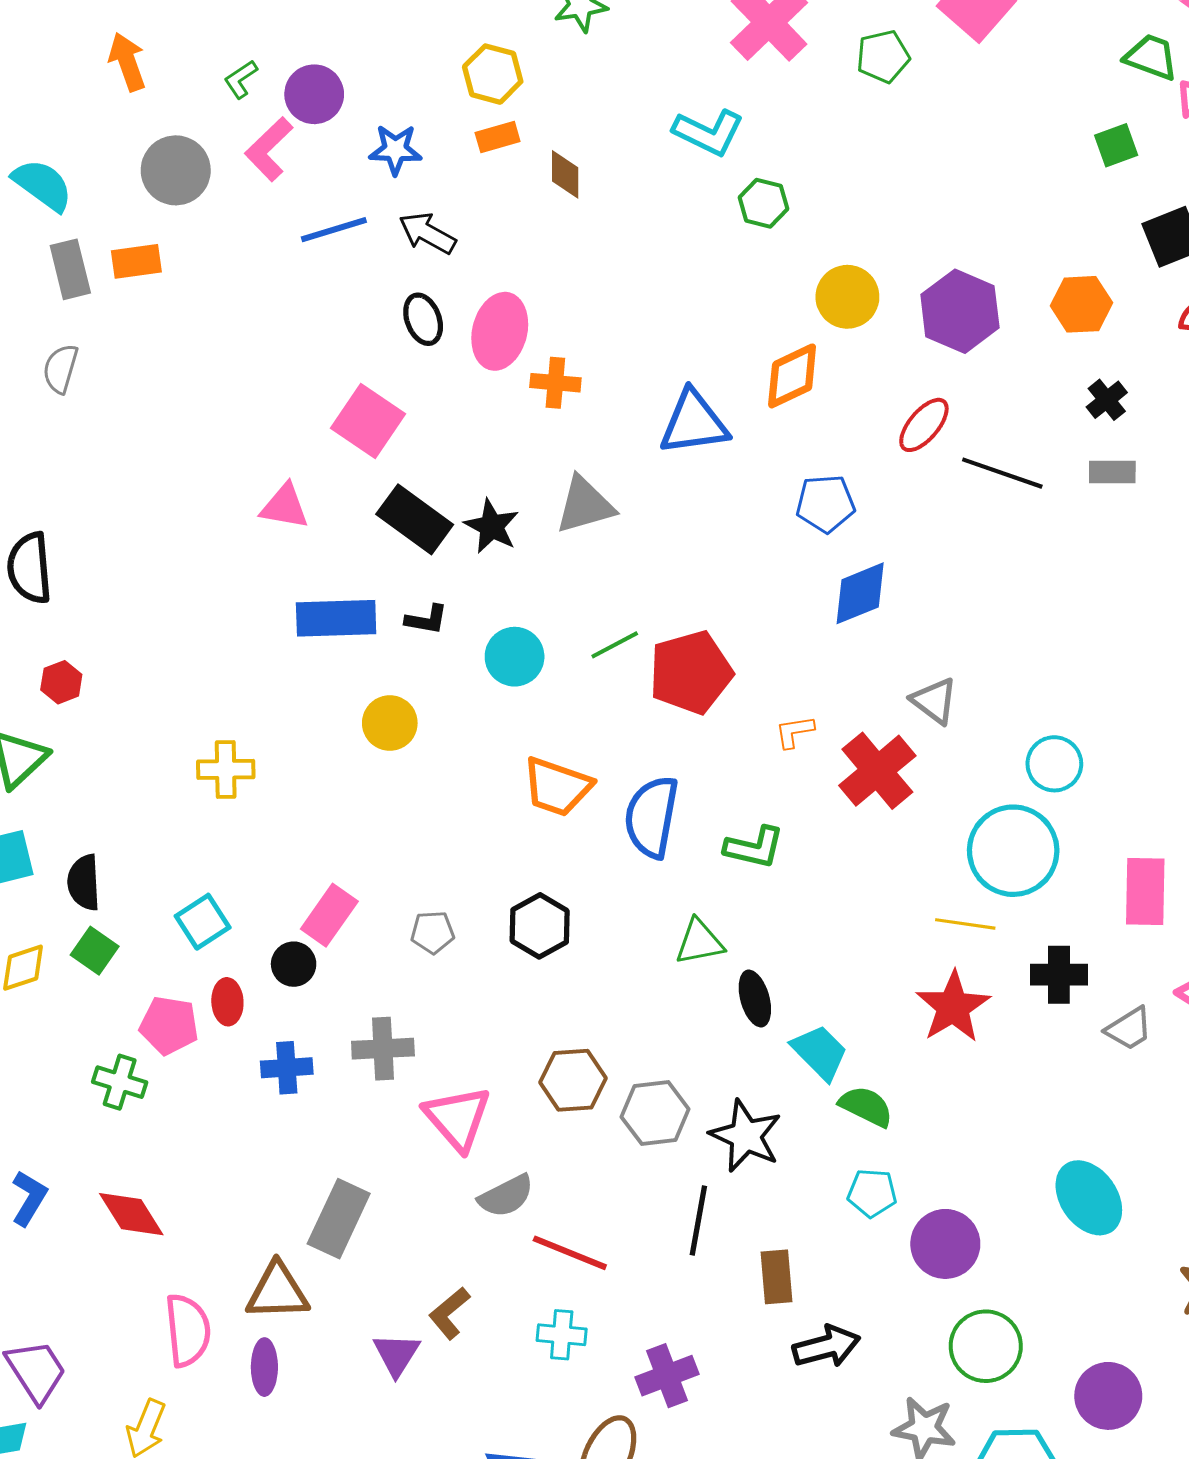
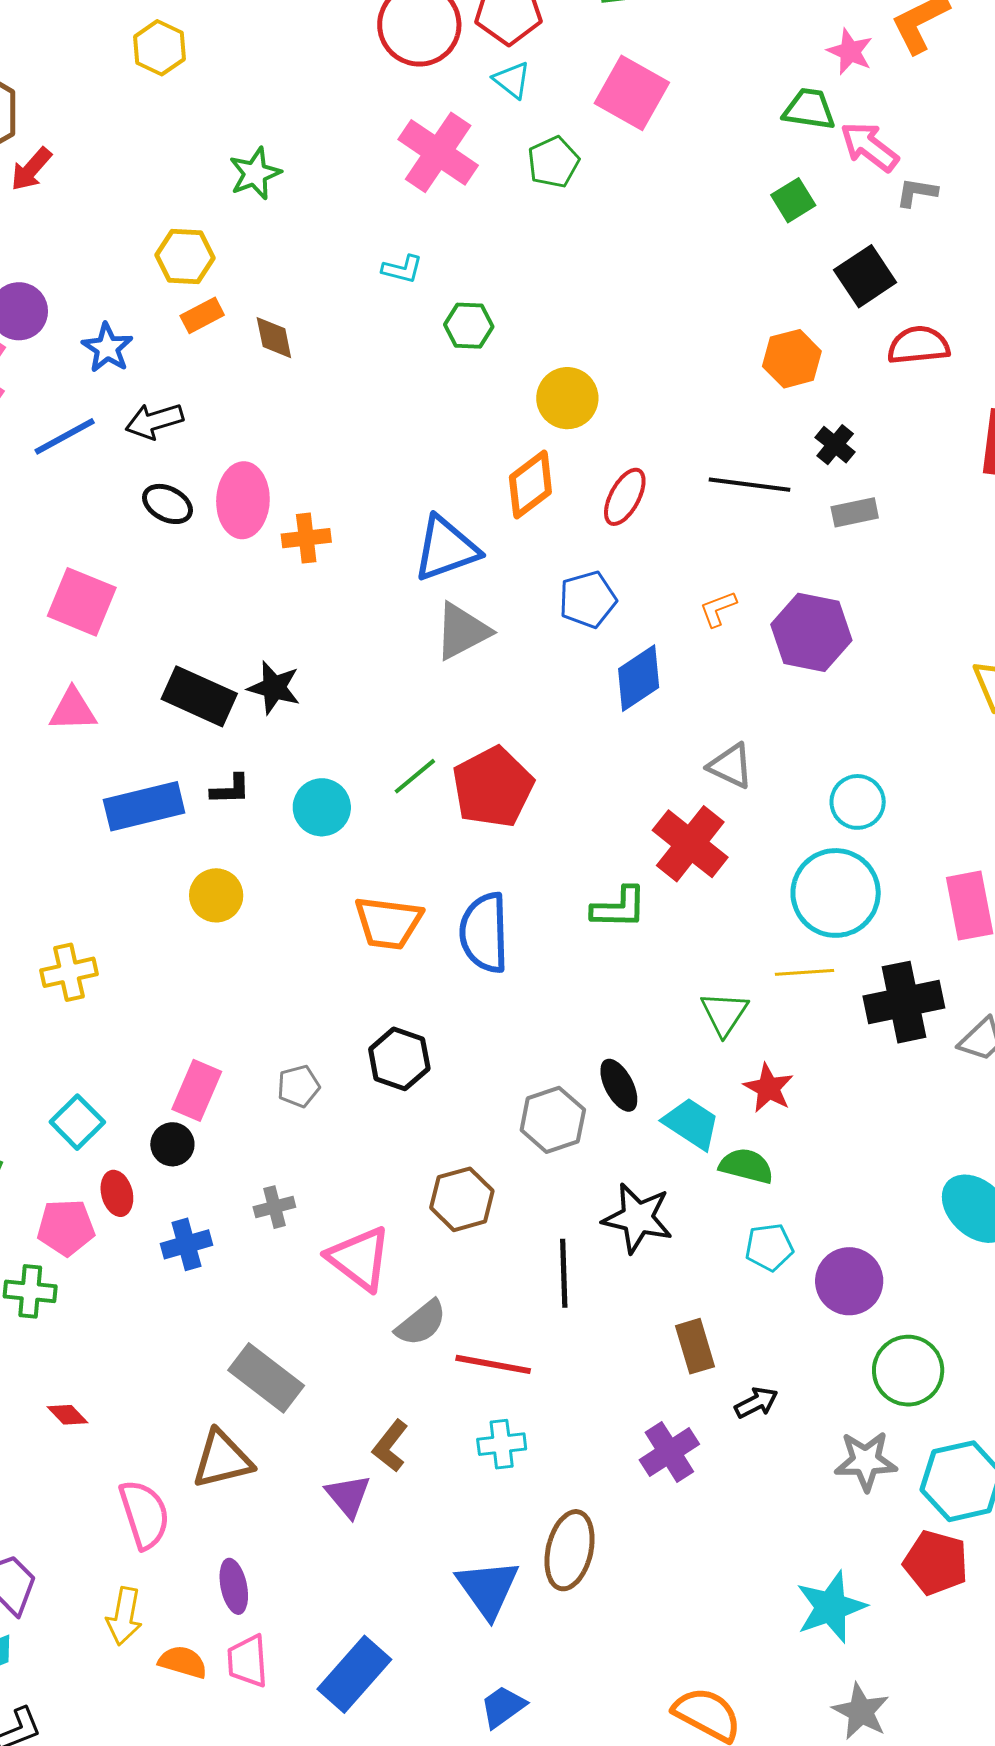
cyan L-shape: (709, 132) -> (402, 269), size x0.6
blue star: (395, 150) -> (107, 348), turned -30
black arrow: (427, 233) -> (154, 421), turned -34
purple hexagon: (960, 311) -> (811, 632), moved
black ellipse: (423, 319) -> (167, 504), turned -30
pink square: (368, 421) -> (82, 602), moved
red ellipse: (924, 425) -> (625, 497), moved
black line: (1002, 473) -> (750, 485), moved
gray triangle: (585, 505) -> (462, 631), moved
orange L-shape: (794, 732) -> (718, 609), moved
green L-shape: (754, 847) -> (619, 908), moved
green triangle: (699, 942) -> (724, 1013), moved, turned -34
black cross: (1059, 975) -> (904, 1002), size x1.4
red star: (953, 1007) -> (768, 1088), moved, size x0.7
gray cross: (383, 1049) -> (274, 1207), size x0.7
gray hexagon: (655, 1113) -> (553, 1120), moved
red diamond: (131, 1214) -> (68, 1415), size x0.6
gray rectangle: (339, 1219) -> (266, 1378), turned -66
black line: (698, 1221) -> (564, 1273), moved
black arrow: (826, 1347) -> (756, 1403), size x0.7
purple ellipse: (264, 1367) -> (234, 1586), moved
purple cross: (667, 1376) -> (669, 1452), moved

